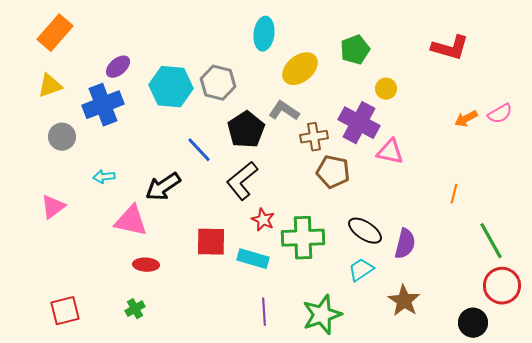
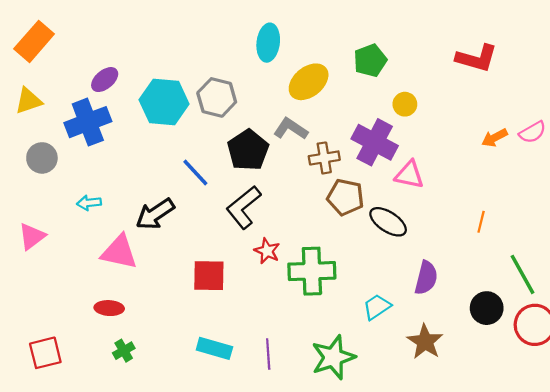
black ellipse: (365, 231) -> (388, 222), moved
cyan rectangle: (253, 259) -> (214, 348), moved
red ellipse: (146, 265) -> (109, 308), moved
black circle: (473, 323) -> (487, 308), moved

